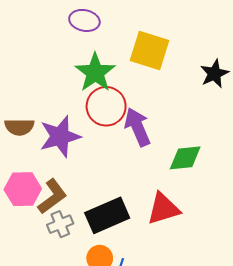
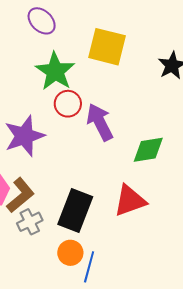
purple ellipse: (84, 20) -> (42, 21), turned 36
red circle: (106, 106) -> (68, 104), size x0.7
black rectangle: (107, 215) -> (75, 210), turned -42

